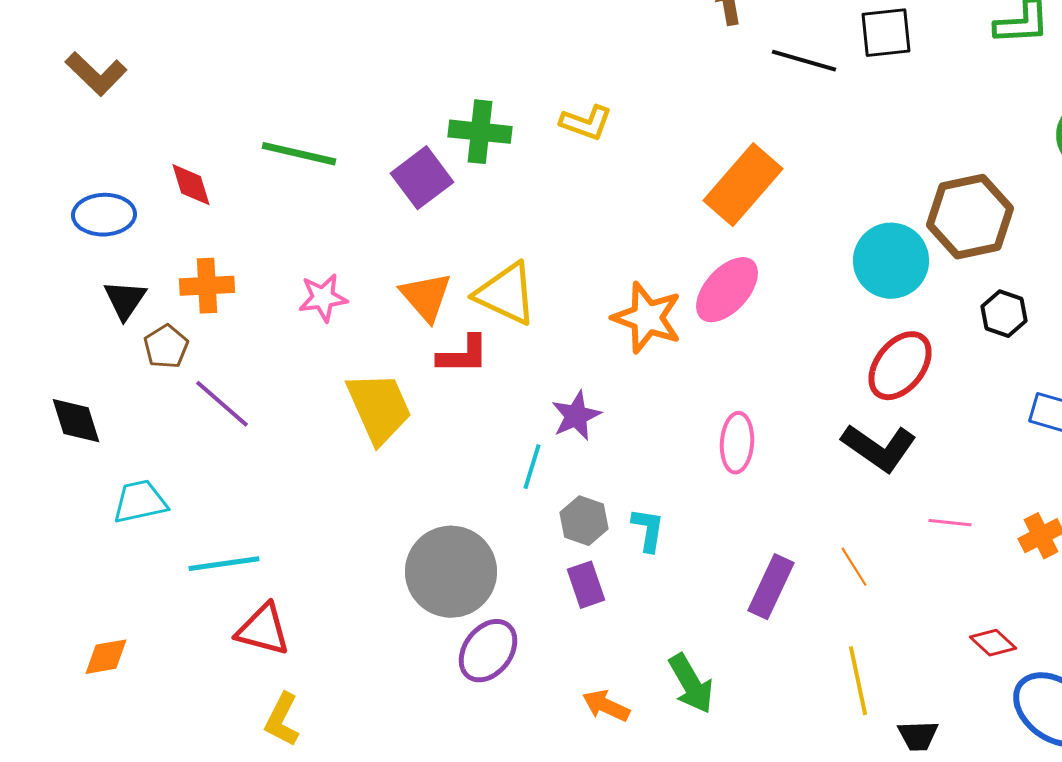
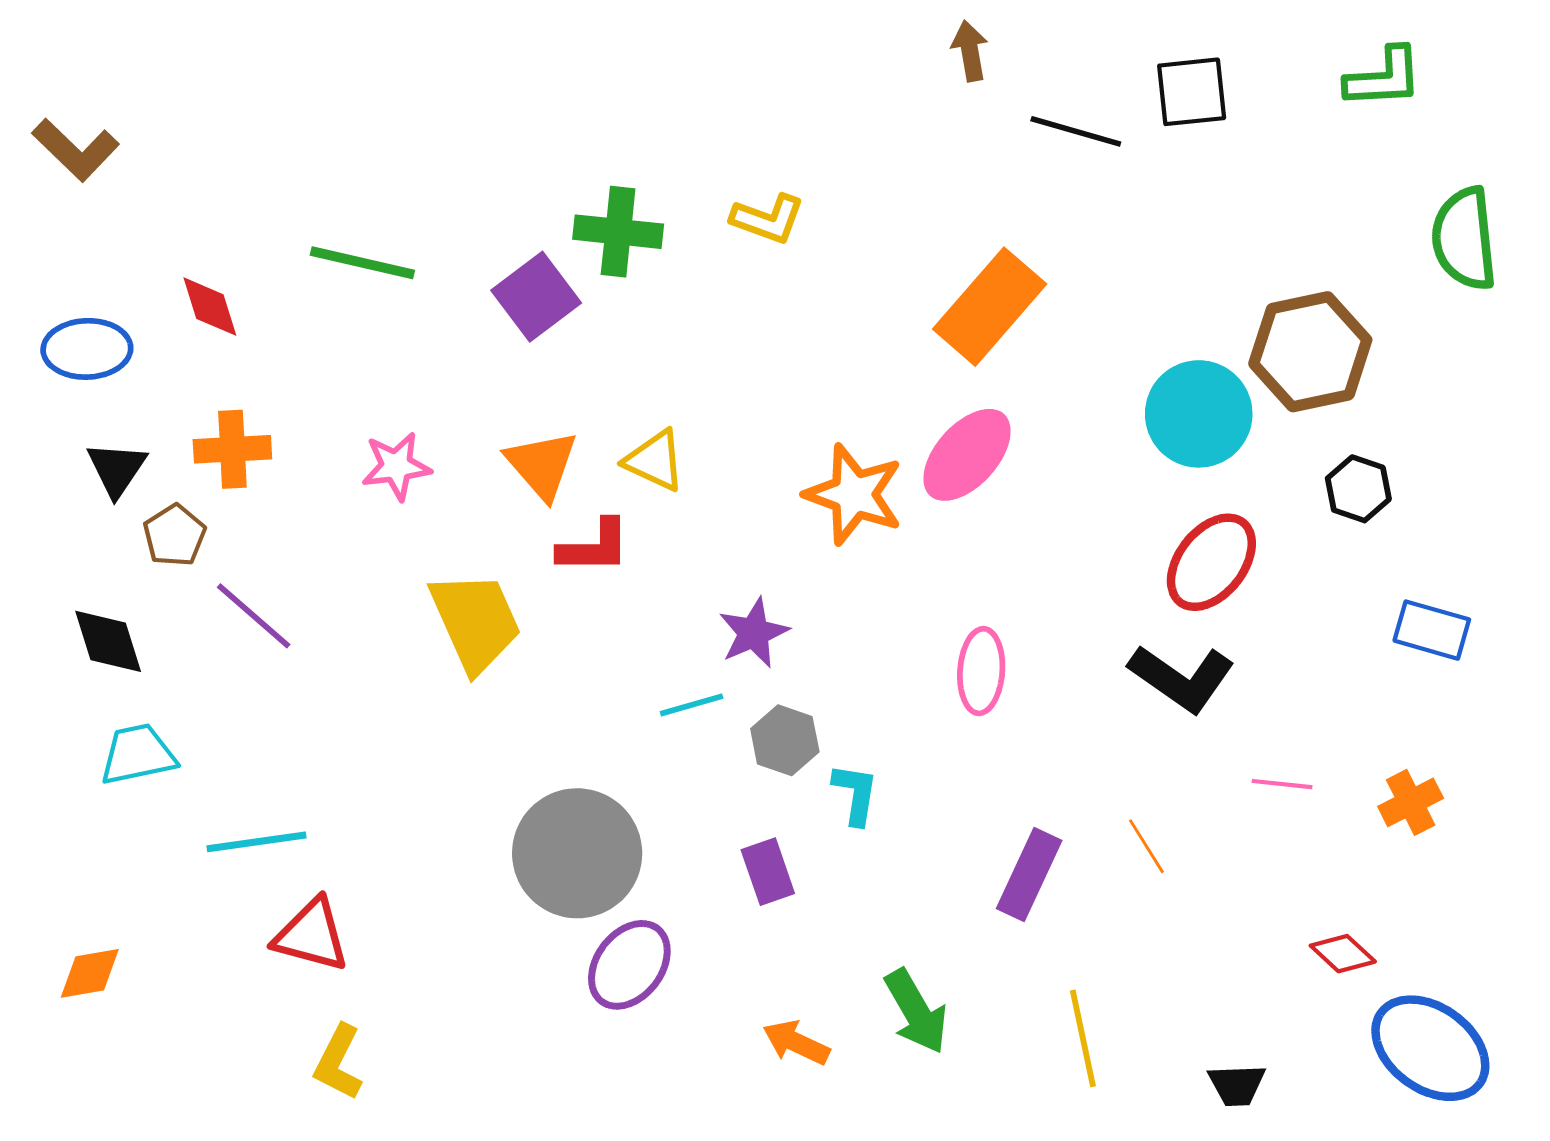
yellow triangle: (506, 294) -> (655, 461), size x0.7
black diamond: (76, 421) -> (108, 641), moved
cyan line: (532, 467) -> (692, 705), turned 57
gray hexagon: (584, 521) -> (785, 740), moved
yellow line: (858, 681) -> (1083, 1038), moved

